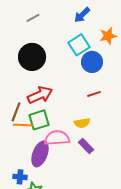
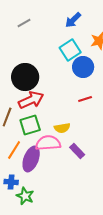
black circle: (32, 57) -> (25, 77), moved
yellow semicircle: (82, 123) -> (62, 128), moved
orange line: (23, 125) -> (14, 150), moved, turned -60

